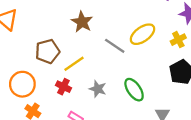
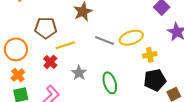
yellow cross: (178, 40) -> (150, 55), moved
gray line: (115, 46) -> (105, 40), turned -30

